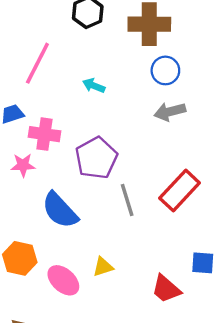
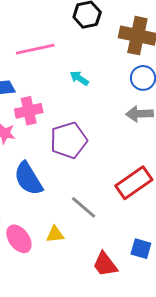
pink line: (37, 63) -> (35, 49), turned 39
pink cross: (44, 134) -> (29, 111), turned -32
gray line: (127, 200) -> (84, 207), moved, turned -44

